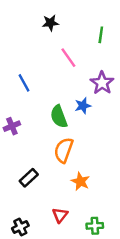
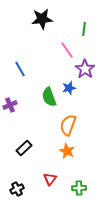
black star: (50, 23) -> (42, 19), size x1.5
pink line: (68, 58) -> (67, 50), moved
orange semicircle: (64, 150) -> (68, 125), moved

